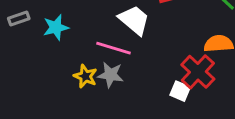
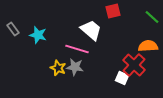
gray rectangle: (19, 19) -> (13, 29), turned 72
cyan star: (56, 27) -> (38, 35), turned 30

